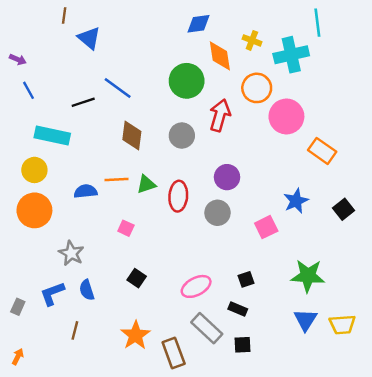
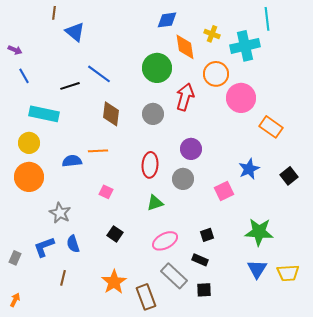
green triangle: (146, 184) -> (155, 203), moved

